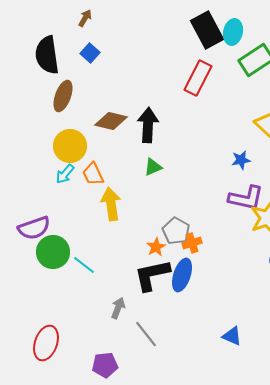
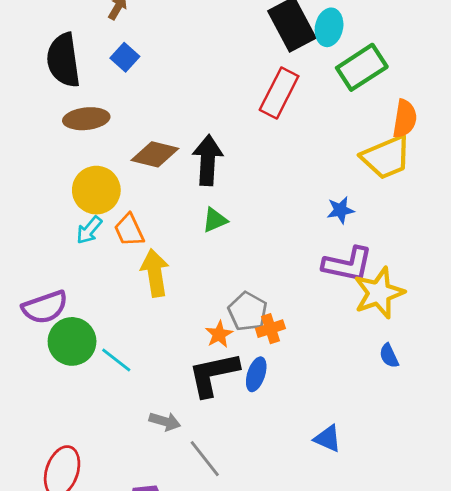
brown ellipse: (63, 96) -> (86, 119), turned 64
blue ellipse: (182, 275) -> (256, 374), size x0.7
gray arrow: (118, 308) -> (165, 421), turned 85
blue triangle: (232, 336) -> (328, 439), moved

